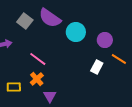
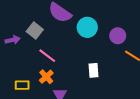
gray square: (25, 21) -> (35, 30), moved
white rectangle: (97, 67) -> (94, 70), moved, turned -32

